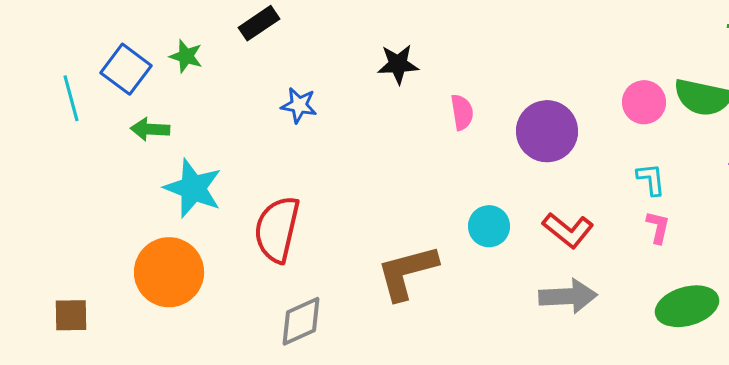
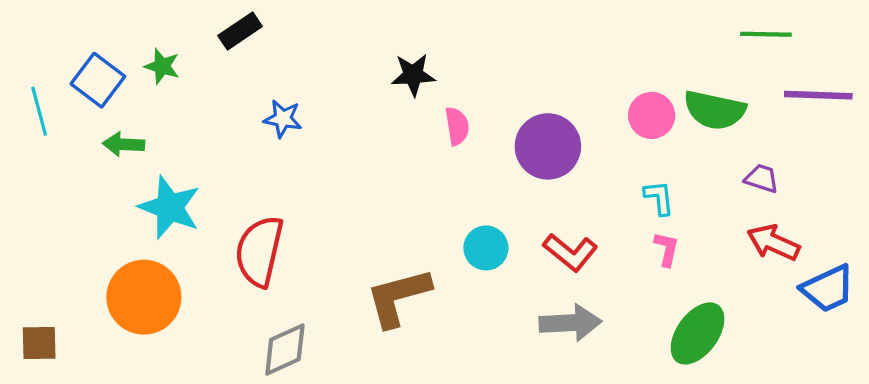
black star: (398, 64) -> (413, 75), moved
green ellipse: (687, 306) -> (698, 333), turned -38

